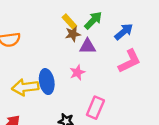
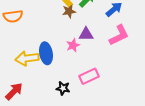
purple triangle: (88, 46) -> (86, 34), moved
pink rectangle: (95, 108) -> (89, 76), turned 42

